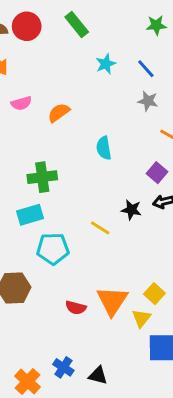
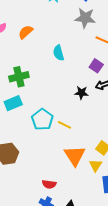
gray star: (148, 101) -> (85, 18), size x1.5
yellow line: (100, 228) -> (64, 125), moved
cyan pentagon: (53, 249) -> (42, 119), moved, turned -30
red semicircle: (76, 308) -> (49, 184), moved

